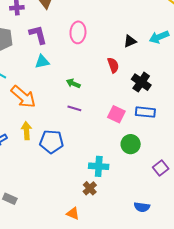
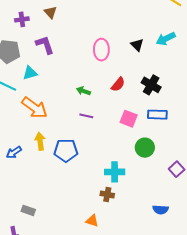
pink ellipse: (78, 32) -> (101, 50), moved
black triangle: (130, 41) -> (137, 45), turned -48
cyan triangle: (42, 62) -> (30, 73), moved
red semicircle: (113, 65) -> (118, 84), moved, turned 63
brown cross: (90, 188) -> (107, 195), turned -32

